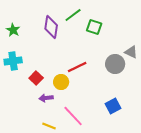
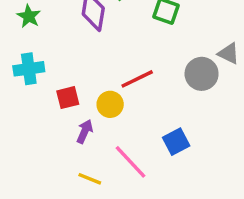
red square: (36, 78) -> (68, 98), turned 32
purple arrow: (46, 98) -> (85, 131), turned 120
blue square: (113, 106) -> (176, 142), moved

